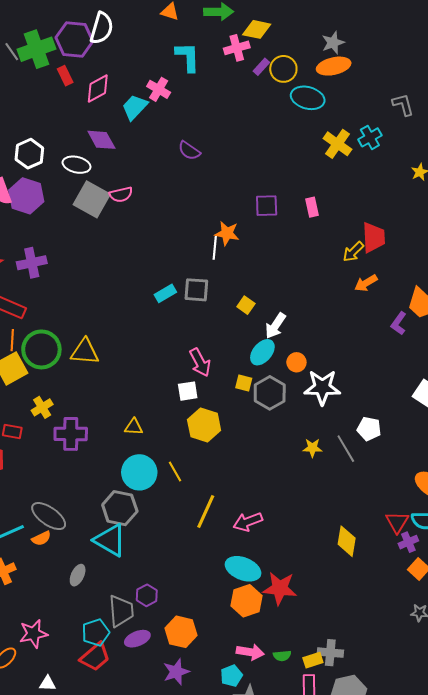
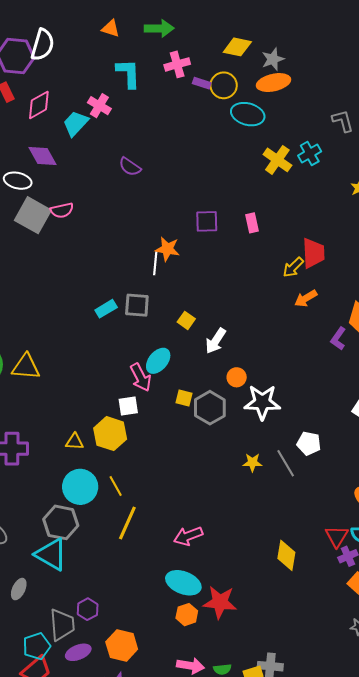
yellow diamond: (257, 29) -> (237, 47), moved
purple rectangle: (261, 67) -> (202, 83), turned 66
cyan ellipse: (262, 352) -> (158, 361), moved
yellow hexagon: (204, 425) -> (110, 434), moved
yellow line: (206, 512) -> (127, 523), moved
orange hexagon: (246, 601) -> (187, 615), size x0.7

